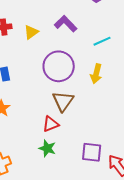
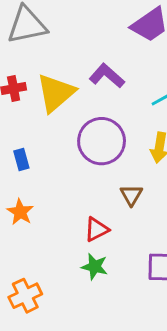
yellow triangle: (31, 32) -> (56, 93), size x1.8
brown triangle: (63, 101) -> (131, 195), moved, size x0.7

